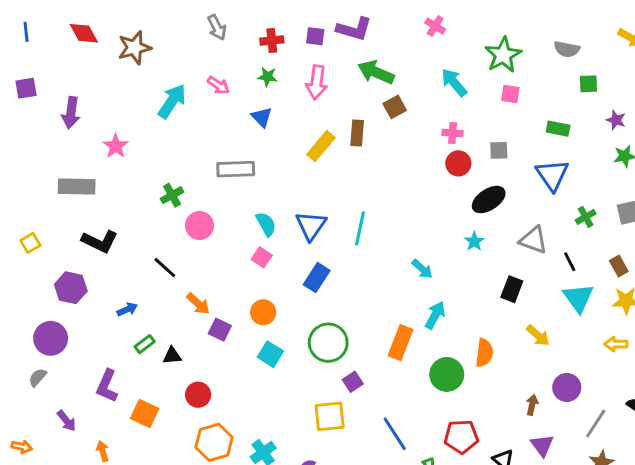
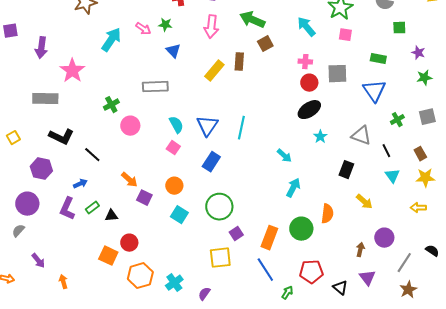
green star: (267, 77) -> (165, 25), moved
pink star: (116, 146) -> (72, 71), size x1.4
gray square: (499, 150) -> (337, 74), size x1.5
black ellipse: (489, 200) -> (309, 110), moved
black line: (165, 267) -> (92, 155), moved
cyan triangle: (578, 298) -> (392, 176), size x0.7
orange rectangle: (400, 343) -> (269, 238), moved
purple L-shape: (107, 386) -> (67, 209), moved
orange square: (145, 413) -> (108, 256), moved

